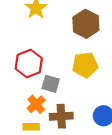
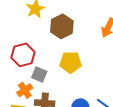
brown hexagon: (86, 24) -> (62, 26), moved

